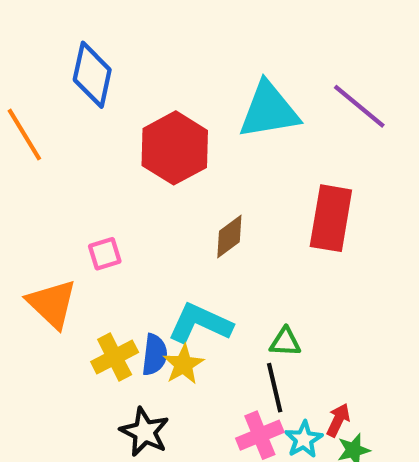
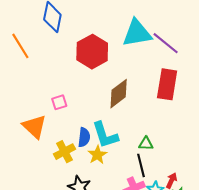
purple line: (359, 106) -> (166, 43), moved
brown diamond: (229, 237) -> (119, 94), size x1.4
cyan L-shape: (200, 323) -> (105, 135), turned -132
blue semicircle: (155, 355) -> (84, 137), moved

